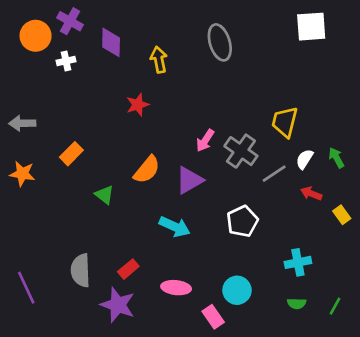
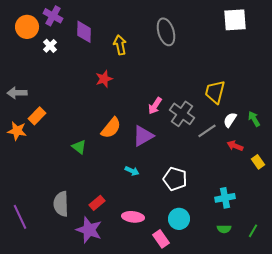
white cross: (66, 61) -> (50, 46), turned -32
orange rectangle: (71, 154) -> (37, 116), moved
white pentagon: (242, 221) -> (175, 179), moved, turned -30
cyan arrow: (175, 227) -> (132, 171), size x0.6

